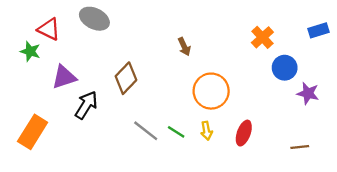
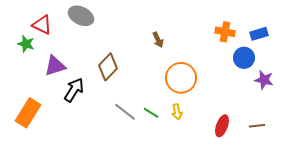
blue rectangle: (318, 30) -> (259, 34), moved
orange cross: (262, 37) -> (225, 32), turned -36
red ellipse: (244, 133) -> (222, 126), moved

